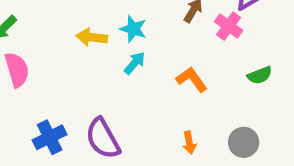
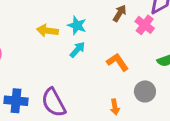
blue cross: (50, 137) -> (16, 101), turned 30
gray circle: (244, 142) -> (145, 91), moved

